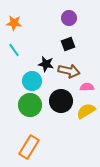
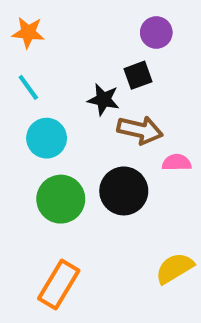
purple circle: (69, 18) -> (156, 32), moved
black star: (46, 64) -> (103, 100), moved
cyan circle: (32, 81) -> (47, 138), moved
yellow semicircle: (86, 111) -> (175, 268), moved

